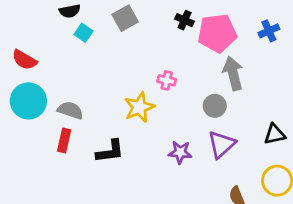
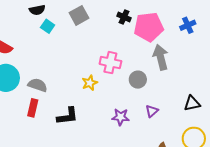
pink cross: (167, 80) -> (110, 63), size x1.5
gray circle: (215, 106) -> (138, 80), moved
yellow star: (139, 107) -> (90, 83), size x0.7
purple triangle: (221, 144) -> (152, 111), size x0.6

